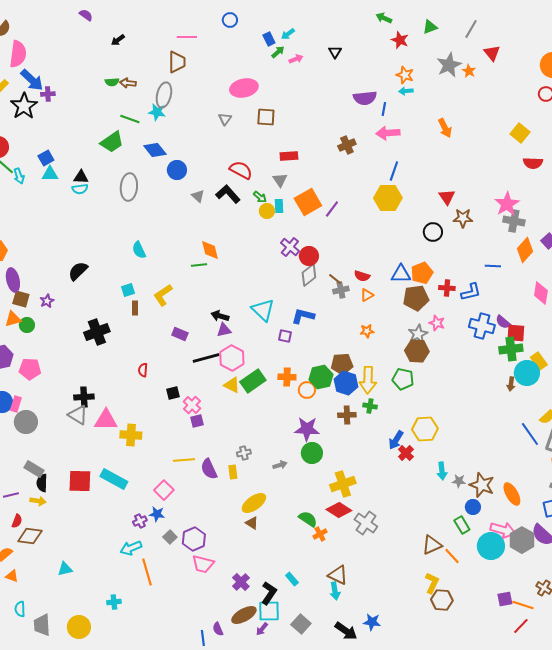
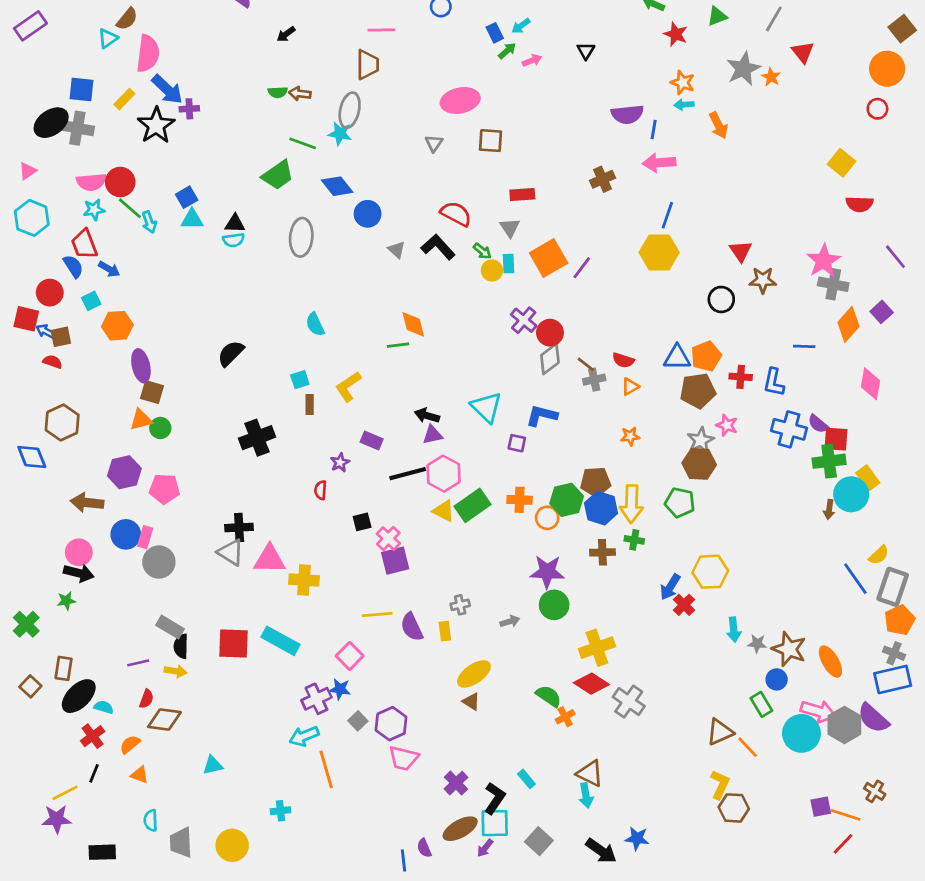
orange arrow: (445, 128) -> (719, 125), moved
blue L-shape: (471, 292) -> (774, 382), turned 115
purple star: (47, 301) -> (340, 463), moved
purple square: (197, 421) -> (395, 561), size x1.5
purple cross: (140, 521) -> (316, 699), size x1.5

